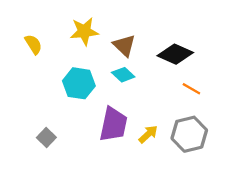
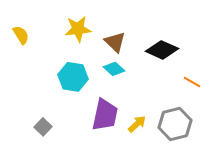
yellow semicircle: (33, 44) -> (21, 35), moved
orange line: (191, 89) -> (192, 82), moved

